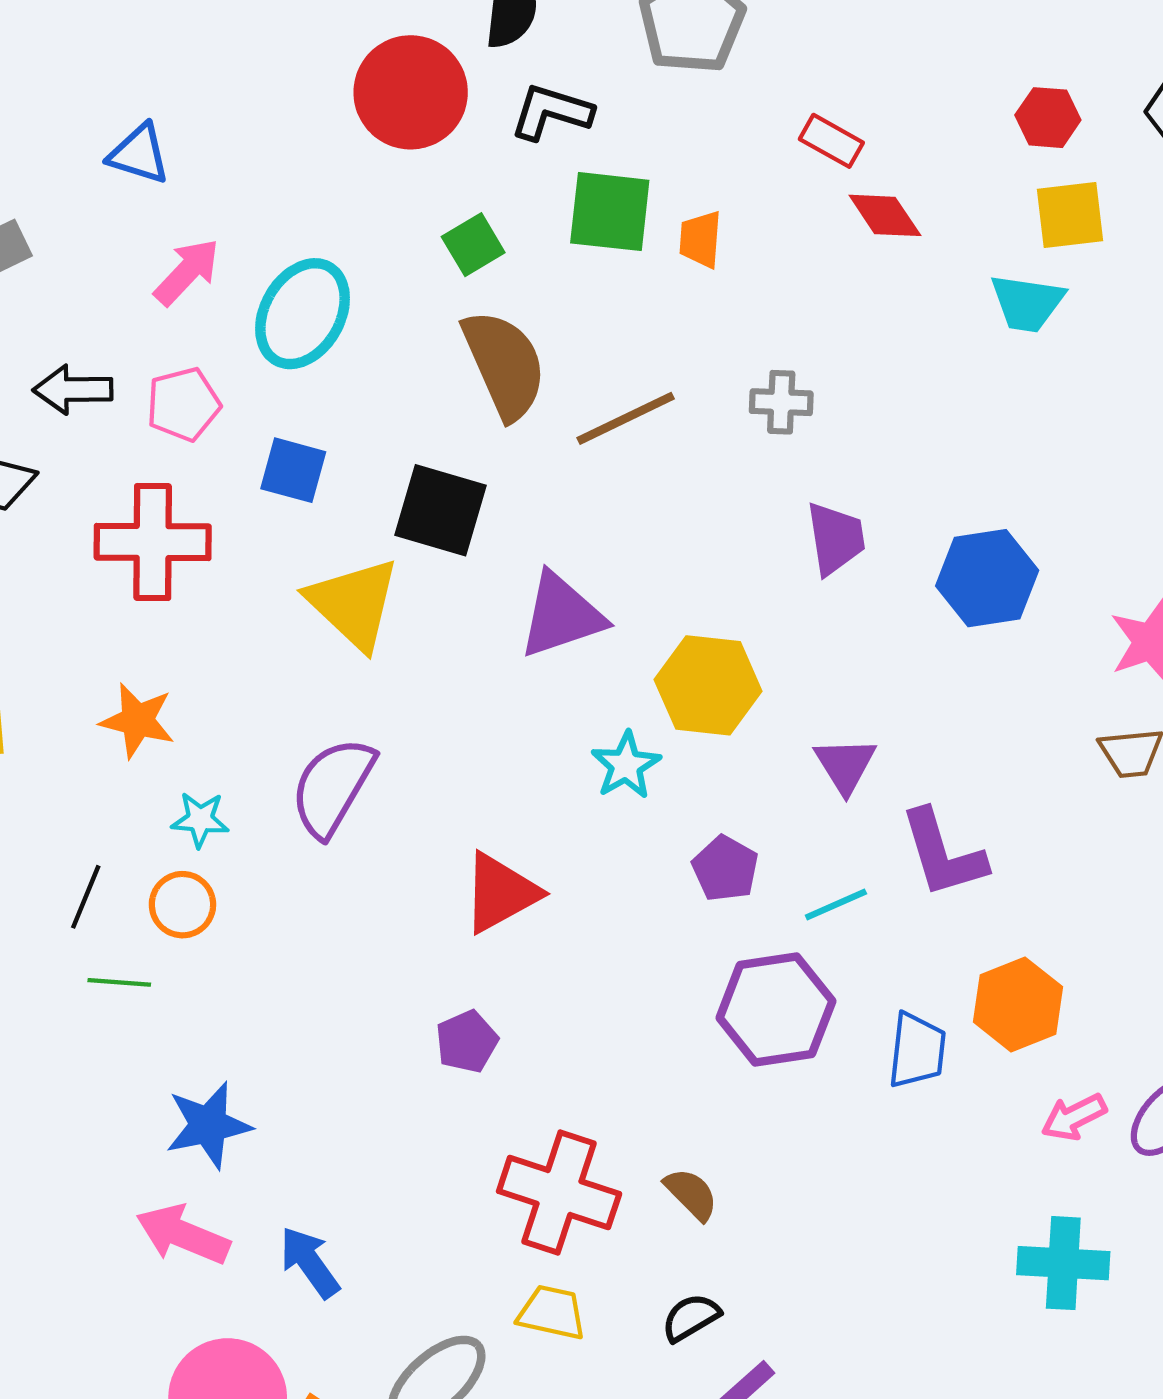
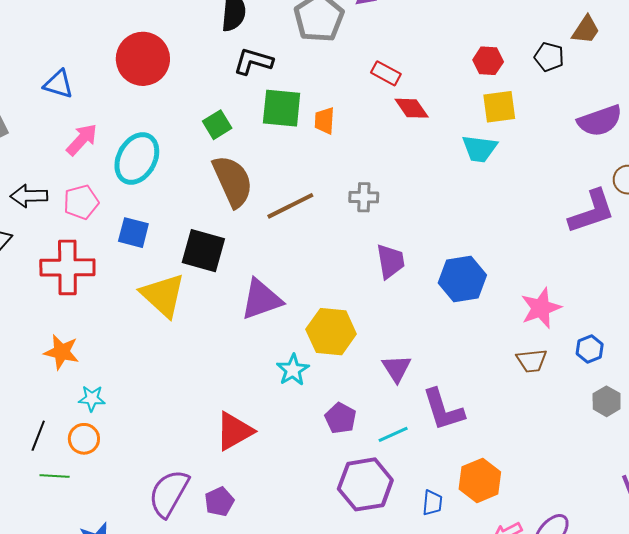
red circle: (411, 92) -> (143, 59), moved
purple semicircle: (333, 787) -> (169, 493), moved
blue trapezoid: (917, 1050) -> (432, 503), size x0.7

